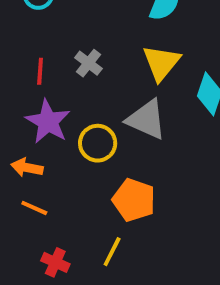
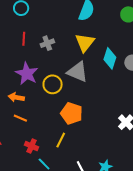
gray cross: (88, 63) -> (47, 43), turned 32
red line: (40, 71) -> (24, 39), moved

